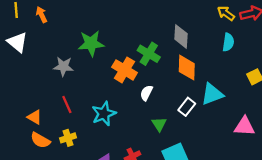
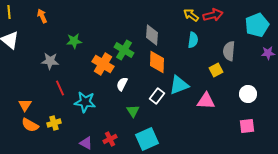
orange arrow: (41, 15) -> (42, 16), moved
green star: (91, 43) -> (74, 41), size x0.7
red line: (67, 104) -> (60, 88), moved
cyan star: (104, 114) -> (85, 102), turned 30
orange triangle: (35, 117) -> (25, 105), turned 32
pink triangle: (244, 126) -> (206, 101), moved

